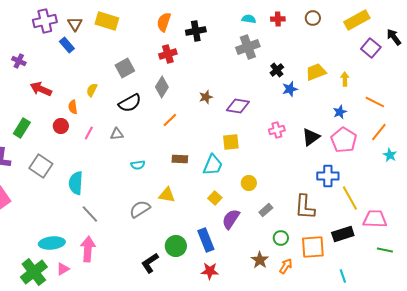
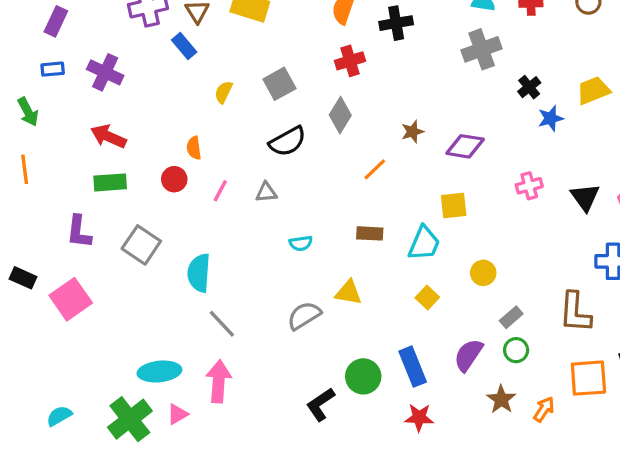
purple cross: (19, 61) -> (105, 72), size x1.5
red arrow: (41, 89) -> (108, 136), moved
yellow semicircle: (92, 90) -> (224, 92), moved
orange line: (170, 120) -> (375, 169), moved
green rectangle: (22, 128) -> (110, 182), turned 54
black triangle: (311, 137) -> (585, 197), turned -30
purple semicircle: (231, 219) -> (468, 355), moved
green circle: (281, 238) -> (516, 350), moved

